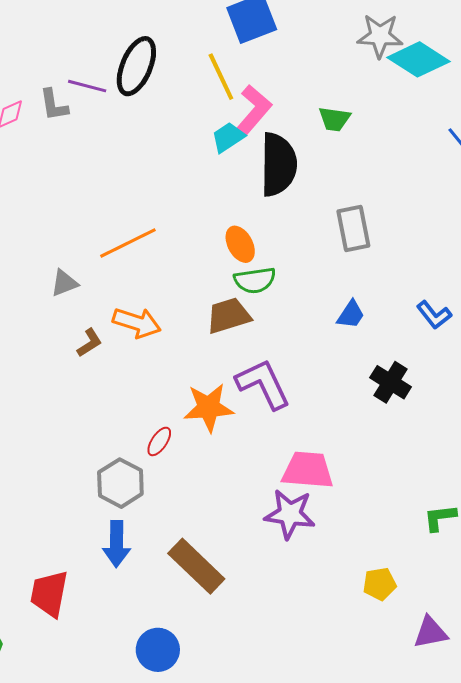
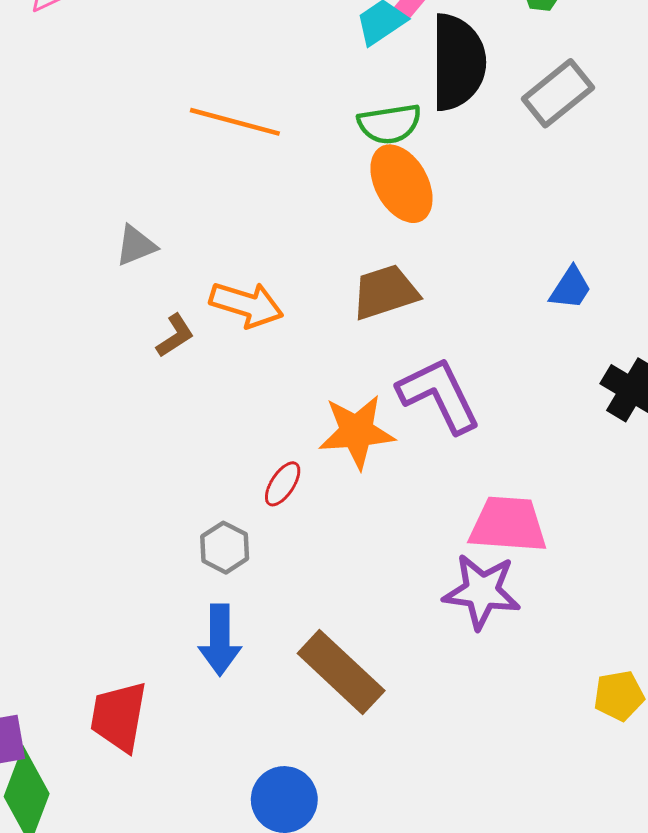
gray rectangle: (353, 229) -> (558, 93), moved, turned 63
orange line: (128, 243) -> (235, 122), moved, turned 42
orange ellipse: (240, 244) -> (401, 184), size x1.4
green semicircle: (255, 280) -> (389, 124), moved
gray hexagon: (120, 483) -> (225, 548), size x0.7

